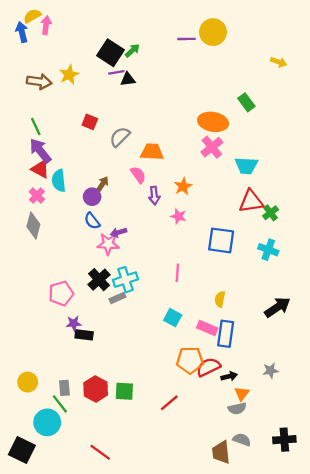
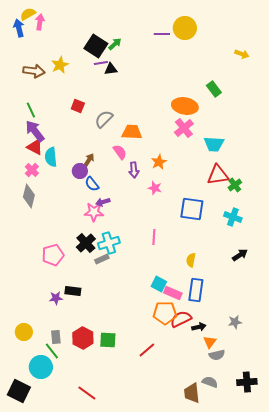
blue semicircle: (92, 221) -> (92, 184), moved
black arrow: (277, 307) -> (240, 255), moved, size x0.7
cyan square: (173, 318) -> (159, 284), moved
purple star: (74, 323) -> (56, 298), moved
pink rectangle: (207, 328) -> (173, 293), moved
gray semicircle: (237, 409) -> (217, 355), moved

